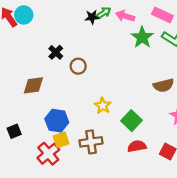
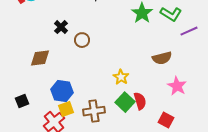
yellow star: (103, 106) -> (121, 77), moved
green square: (132, 121) -> (125, 102), moved
red semicircle: (137, 146) -> (140, 101), moved, turned 84

